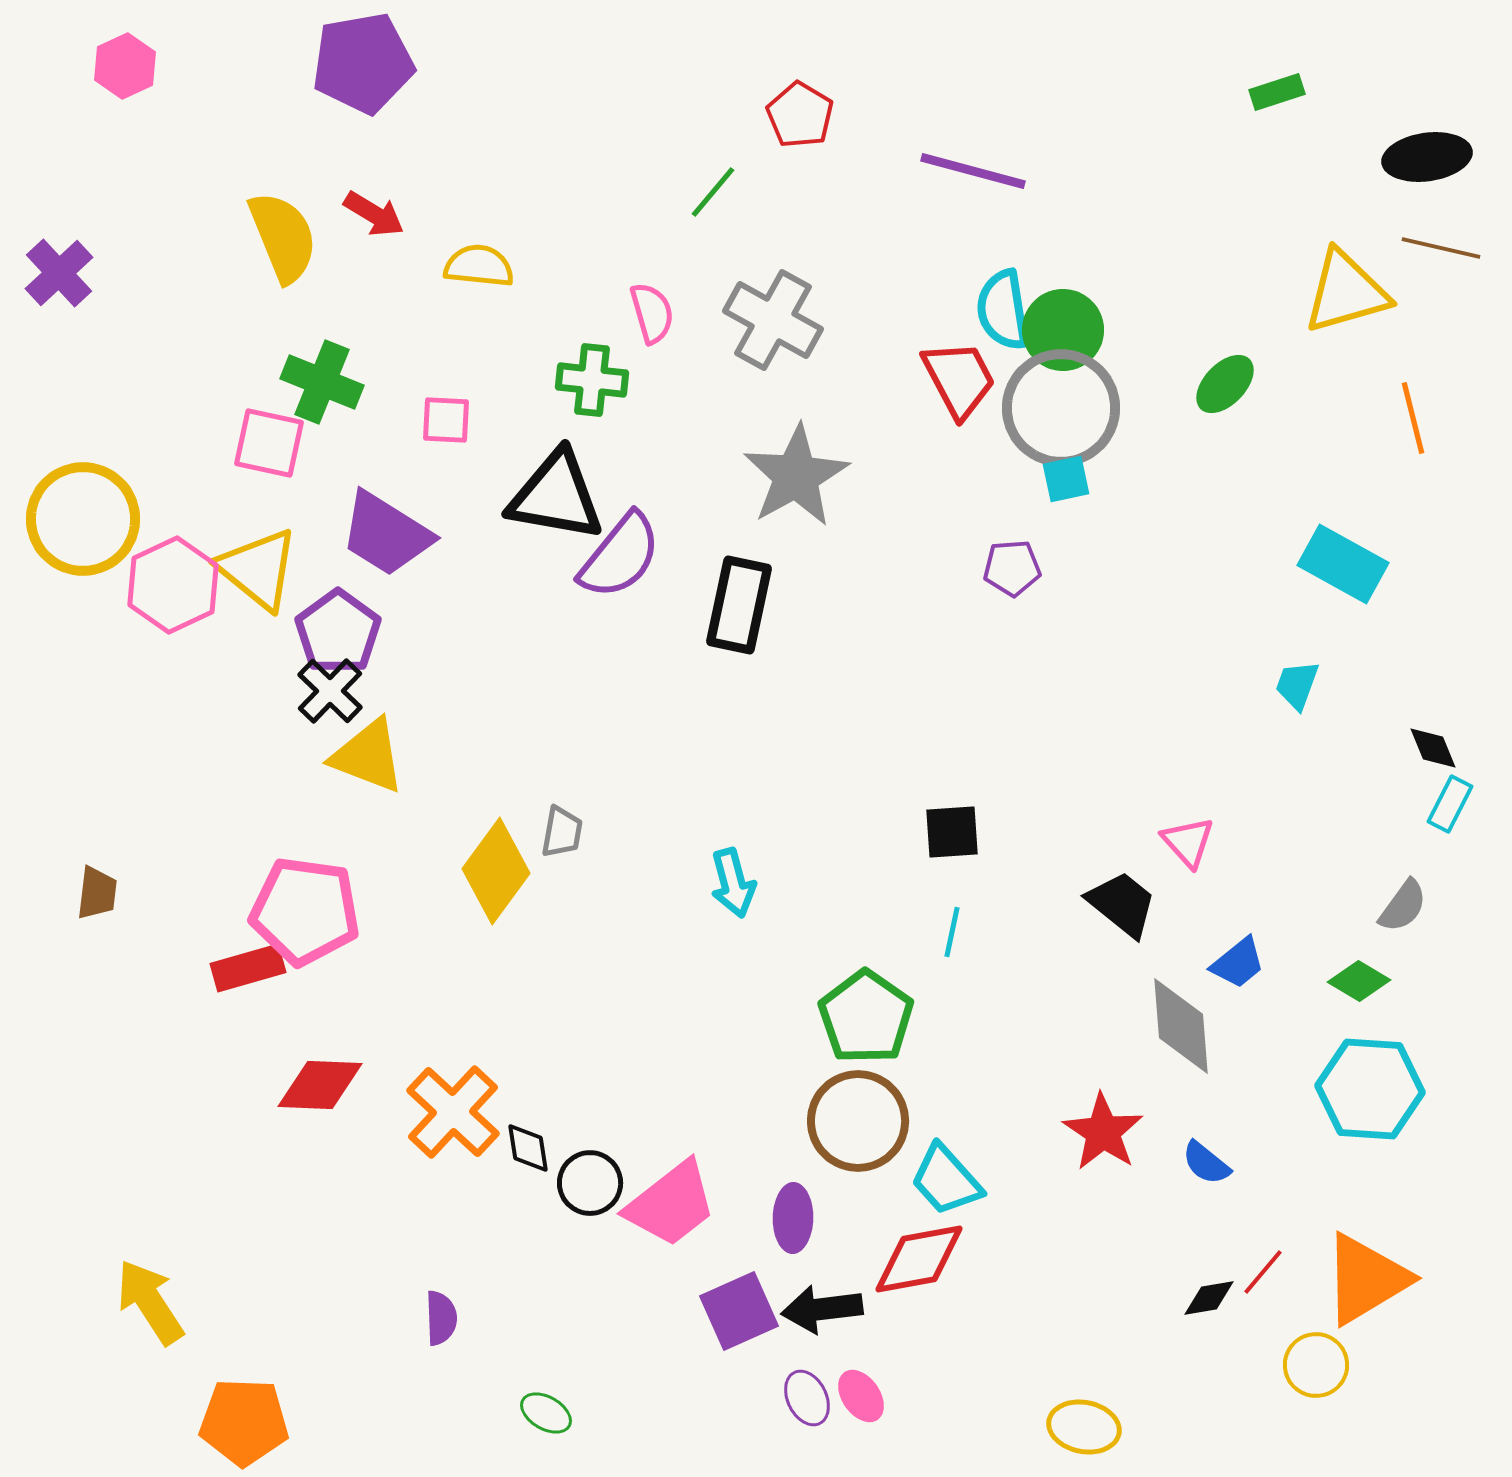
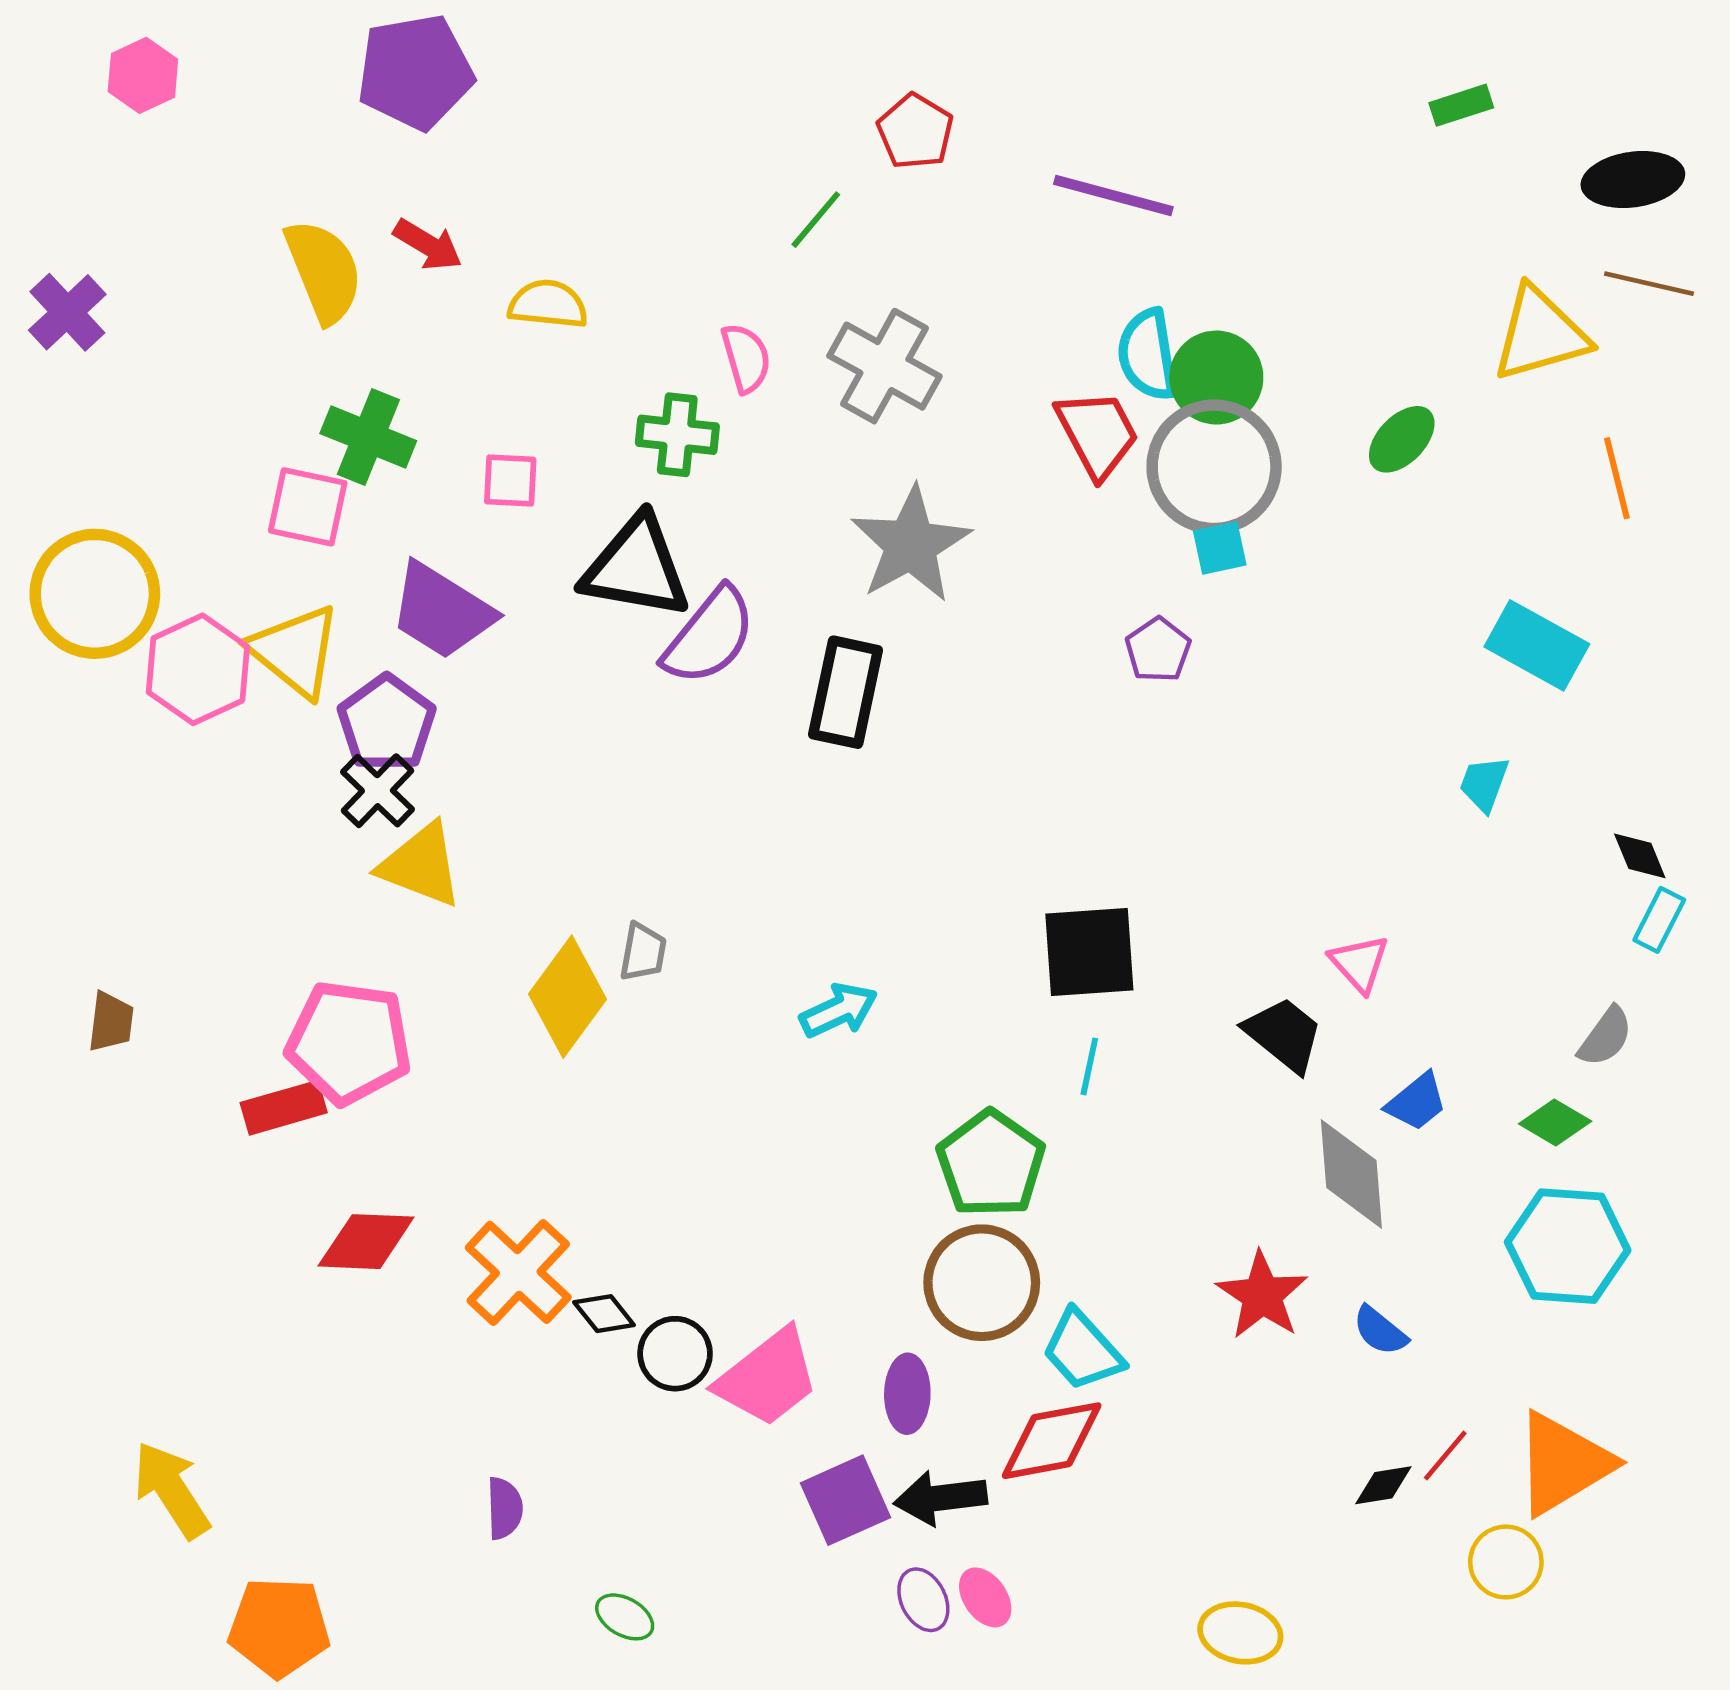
purple pentagon: (1012, 568) -> (1158, 650), turned -30
black square: (952, 832) -> (1089, 952), size x1.5
cyan arrow: (733, 883) -> (839, 1010), turned -100
black diamond: (528, 1148) -> (604, 1314), turned -30

